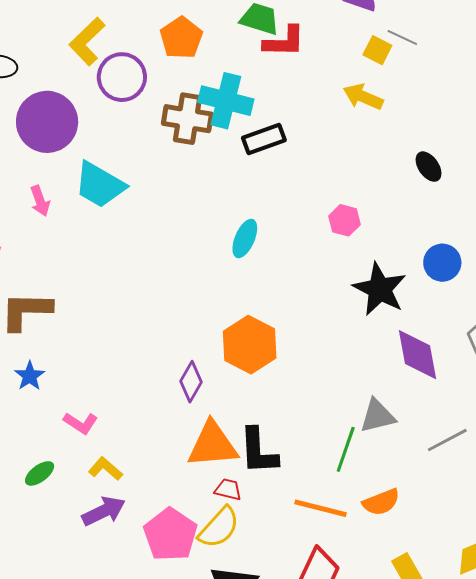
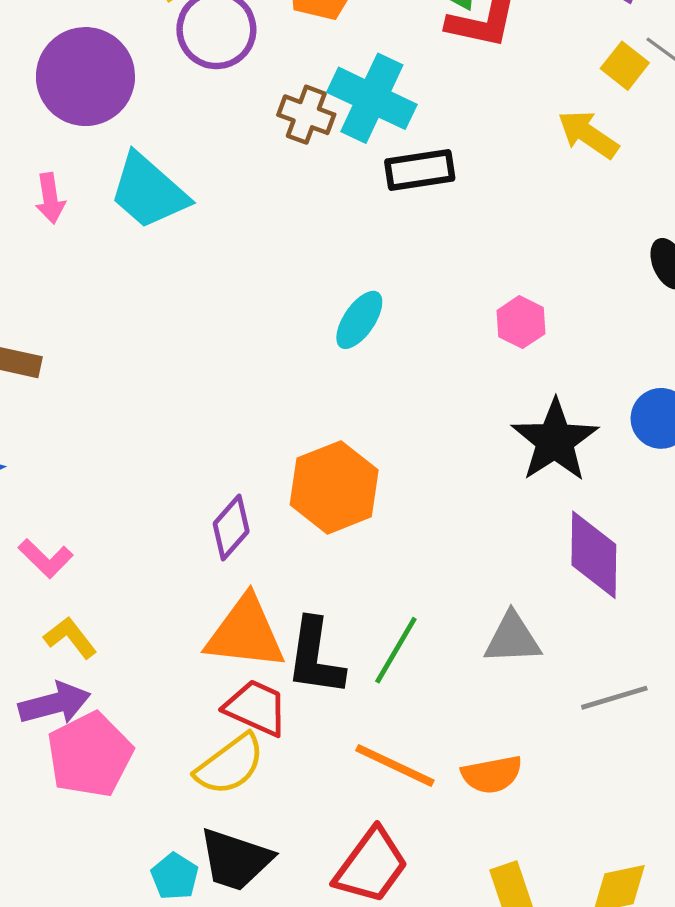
brown cross: (187, 119) -> (306, 115), size x0.7
green line: (346, 449) -> (396, 650), moved
red trapezoid: (228, 489) -> (256, 708), size x1.5
pink pentagon: (170, 535) -> (90, 755), moved

